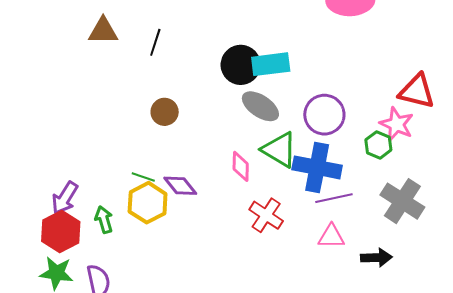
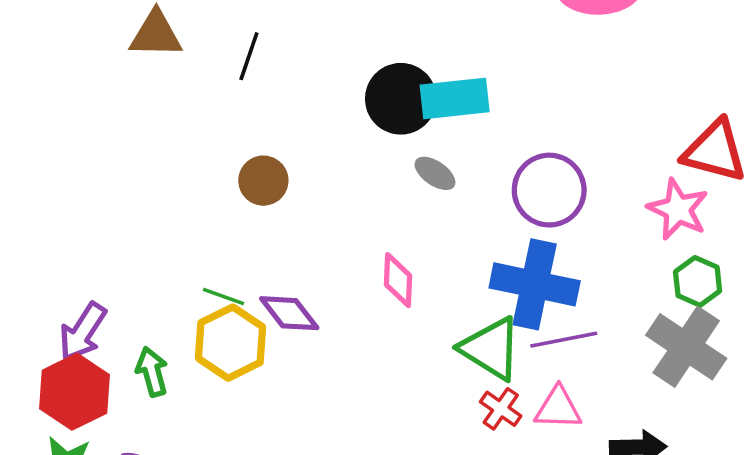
gray ellipse: (260, 106) -> (435, 173), size x0.6
green hexagon: (378, 145) -> (698, 281), moved
green triangle: (279, 150) -> (491, 349), moved
red cross: (266, 215) -> (501, 409), moved, size x0.7

